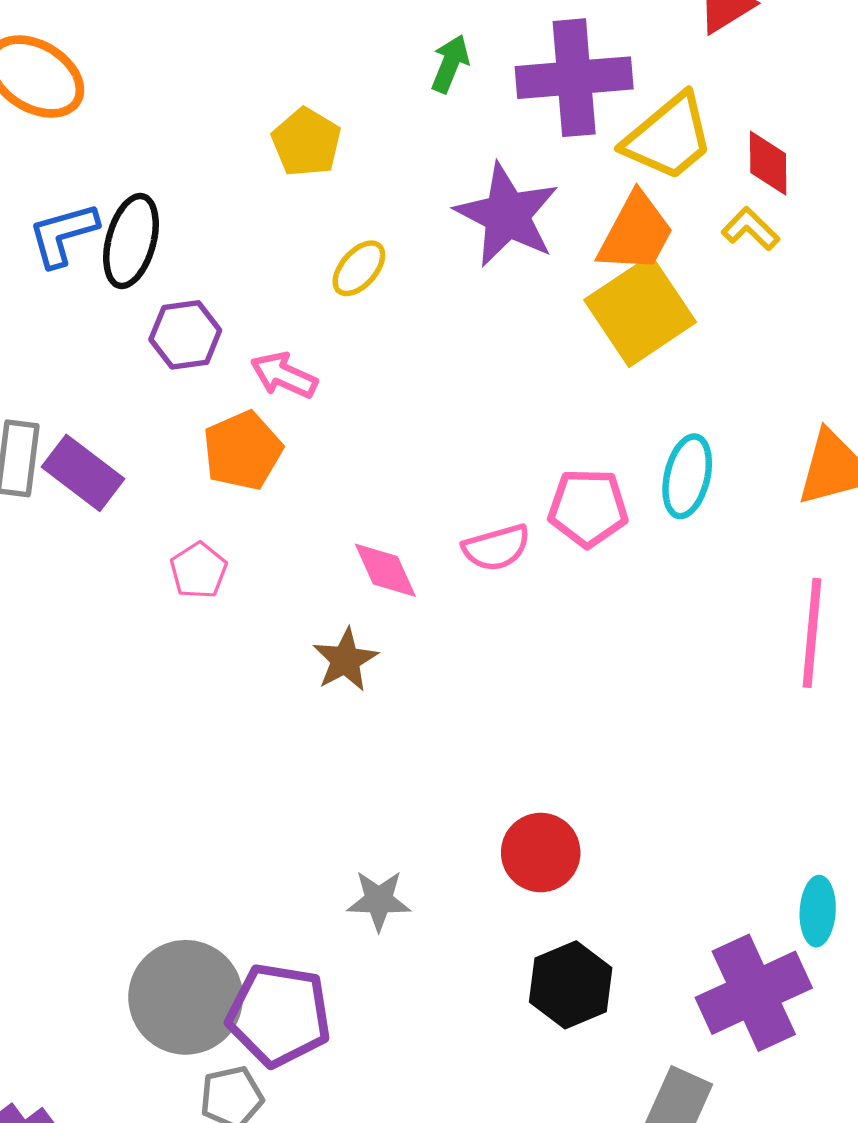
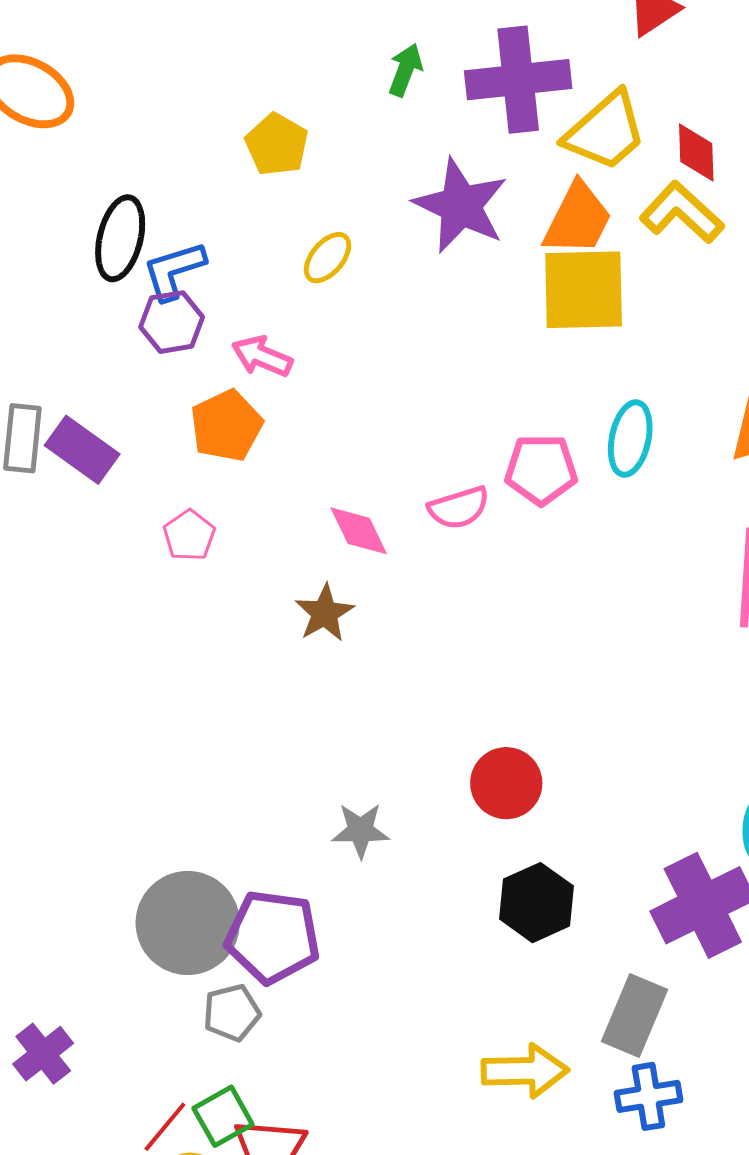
yellow L-shape: (750, 229) -> (682, 212), size x1.6
blue L-shape: (63, 235) -> (174, 271), moved
yellow square: (640, 311) -> (584, 290), turned 34

